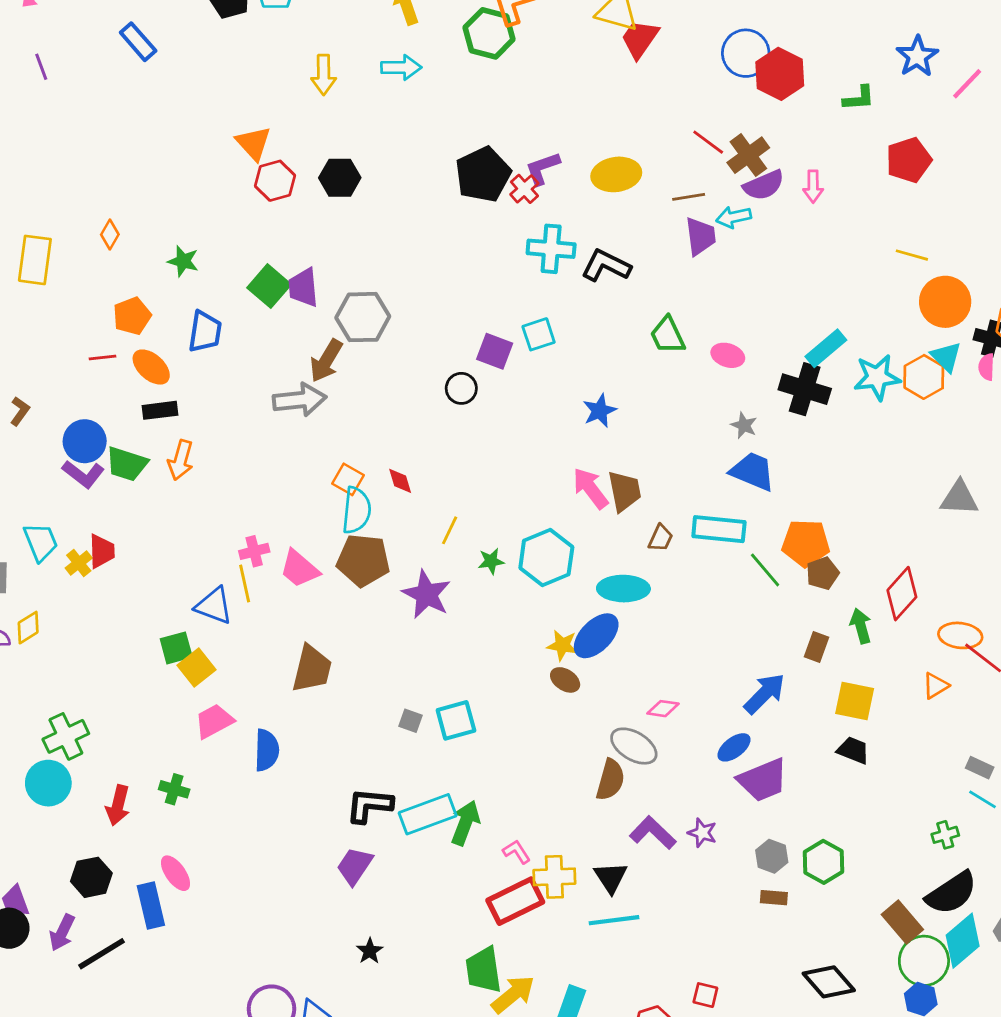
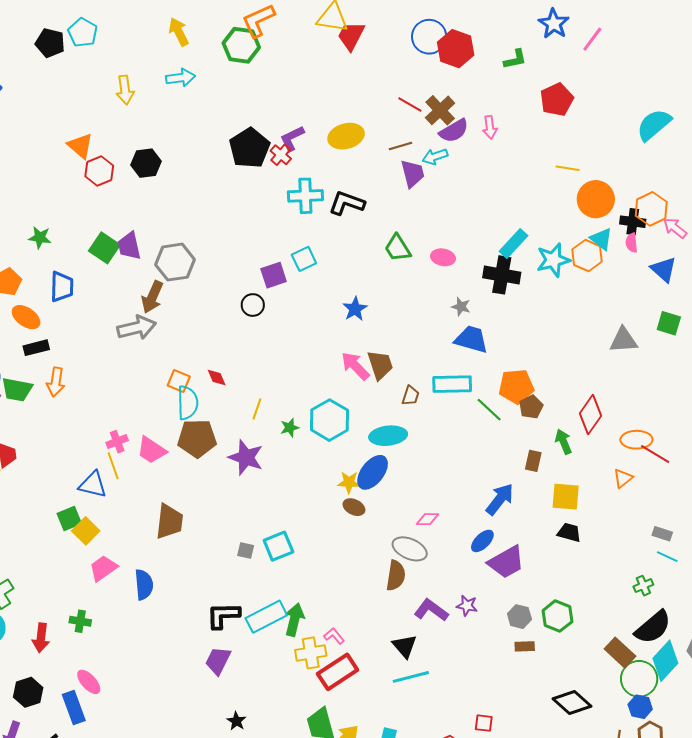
purple square: (495, 351) -> (274, 275), turned -32
yellow cross: (554, 877) -> (311, 653), moved

